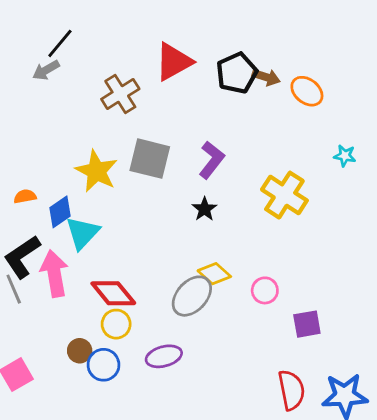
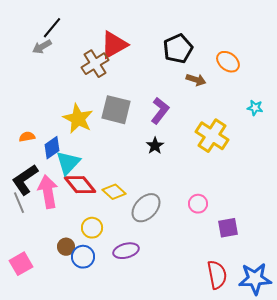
red triangle: (174, 62) -> (114, 45), moved
brown arrow: (266, 77) -> (196, 80), moved
yellow diamond: (214, 274) -> (114, 192), moved
red diamond: (113, 293) -> (80, 185), moved

